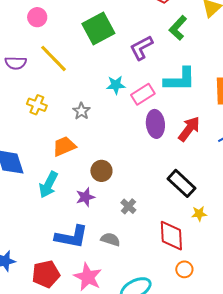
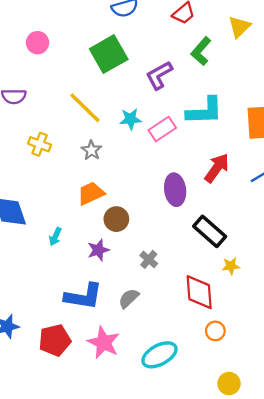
yellow line: (53, 58) -> (85, 108), moved
purple ellipse: (155, 124) -> (175, 190), moved
orange trapezoid: (64, 146) -> (91, 193), moved
cyan arrow: (48, 185) -> (55, 237), size x0.6
gray semicircle: (110, 239) -> (129, 298), turned -60

